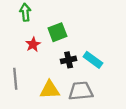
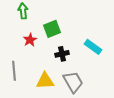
cyan rectangle: (93, 60) -> (93, 47), moved
gray trapezoid: (81, 91) -> (73, 82), turned 65

